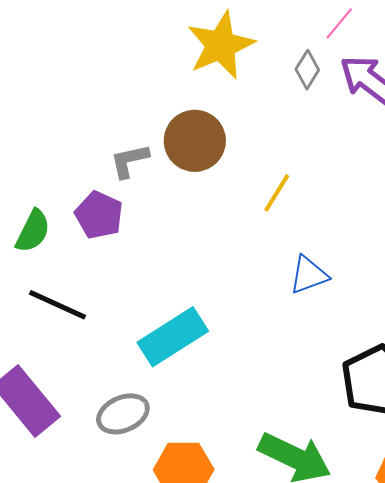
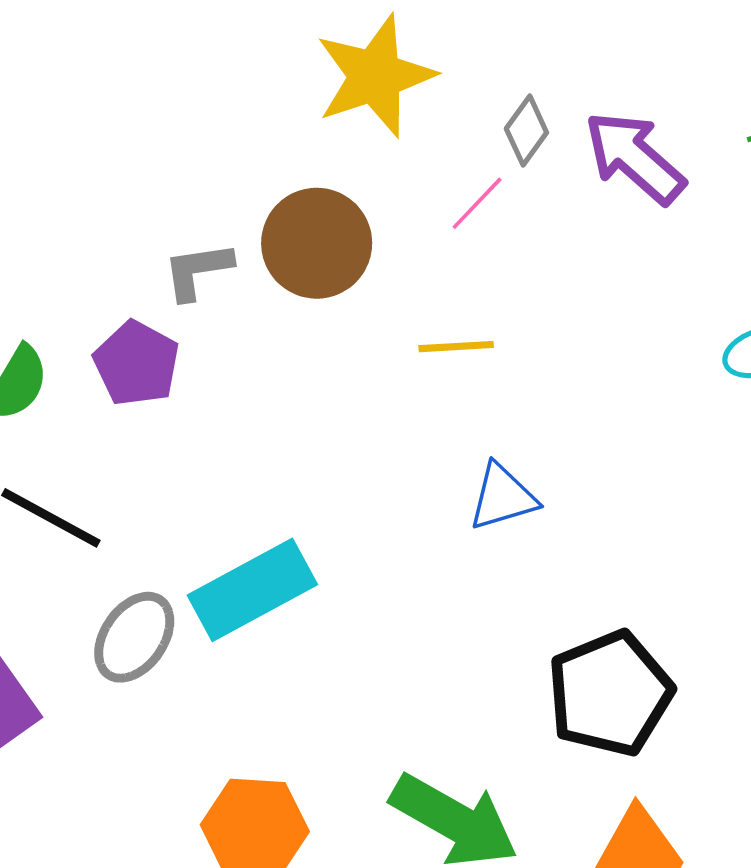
pink line: (339, 23) -> (477, 203), moved
yellow line: (277, 193) -> (456, 347), turned 51
gray ellipse: (123, 414) -> (134, 637), moved, turned -36

